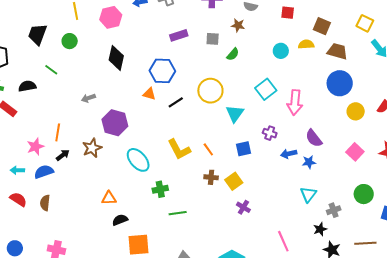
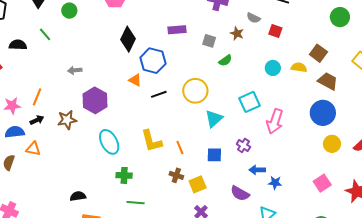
red square: (288, 13) -> (275, 31), moved
black diamond: (116, 58) -> (128, 39), moved
purple semicircle: (314, 138) -> (240, 193), moved, turned -36
orange triangle: (109, 198) -> (33, 149), moved

